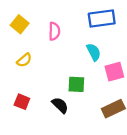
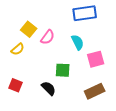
yellow square: (20, 24) -> (29, 29), moved
pink semicircle: (54, 31) -> (48, 37), moved, turned 35

